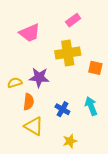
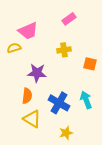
yellow cross: (68, 53) -> (64, 50), size x0.6
yellow semicircle: (15, 83) -> (14, 48), moved
blue cross: (62, 109) -> (59, 103), size x1.5

